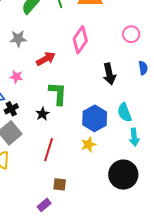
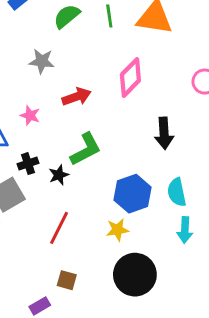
green L-shape: (58, 93) -> (86, 149), turned 50
black cross: (11, 109) -> (28, 164), moved
black circle: (123, 175) -> (135, 275), moved

